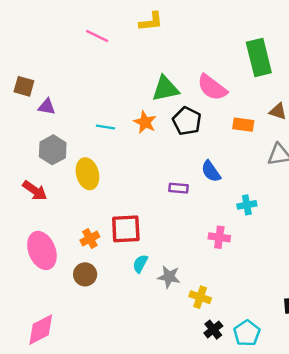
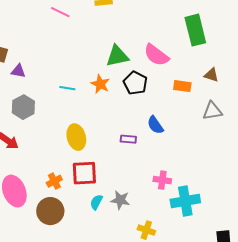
yellow ellipse: (87, 174) -> (76, 137), moved
cyan cross: (247, 205) -> (185, 201), moved, size x1.8
brown circle: (85, 274) -> (50, 211), size x1.4
gray star: (169, 277) -> (120, 200), moved

